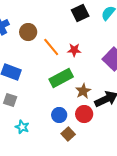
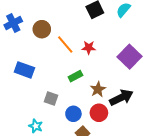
green rectangle: (61, 78) -> (75, 76), size x0.6
gray square: (10, 100) -> (51, 99), moved

